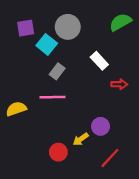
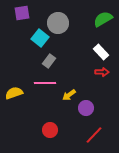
purple square: (26, 28) -> (22, 13), moved
white rectangle: (99, 61) -> (101, 52), moved
yellow arrow: (81, 139) -> (69, 95), moved

